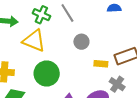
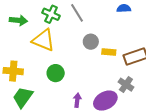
yellow rectangle: (101, 64) -> (109, 52), moved
green circle: (47, 74) -> (56, 73), size x0.7

